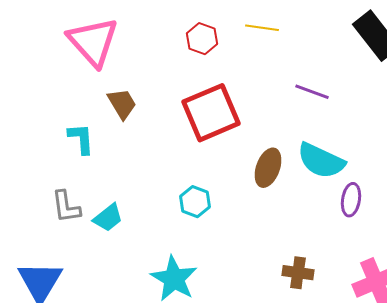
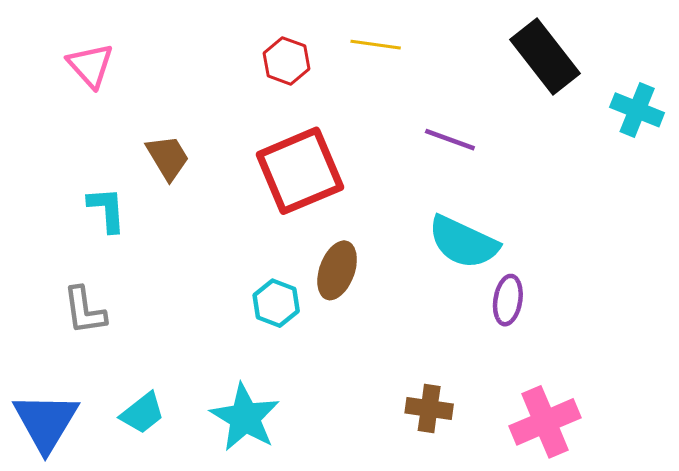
pink triangle: (93, 42) -> (90, 65), moved, size x0.6
brown ellipse: (268, 168) -> (337, 270), moved
cyan trapezoid: (108, 218) -> (142, 413), moved

